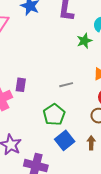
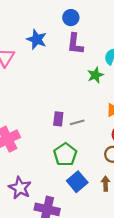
purple rectangle: (21, 85) -> (58, 119), moved

